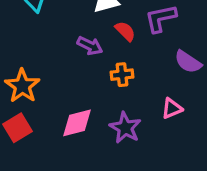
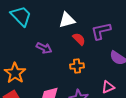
purple arrow: (90, 46) -> (44, 48), moved

